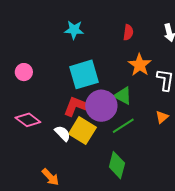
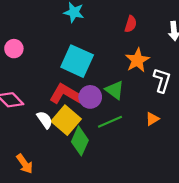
cyan square: (84, 74) -> (77, 61), turned 32
purple circle: (101, 106) -> (90, 97), size x0.7
green diamond: (117, 165) -> (80, 141), moved

